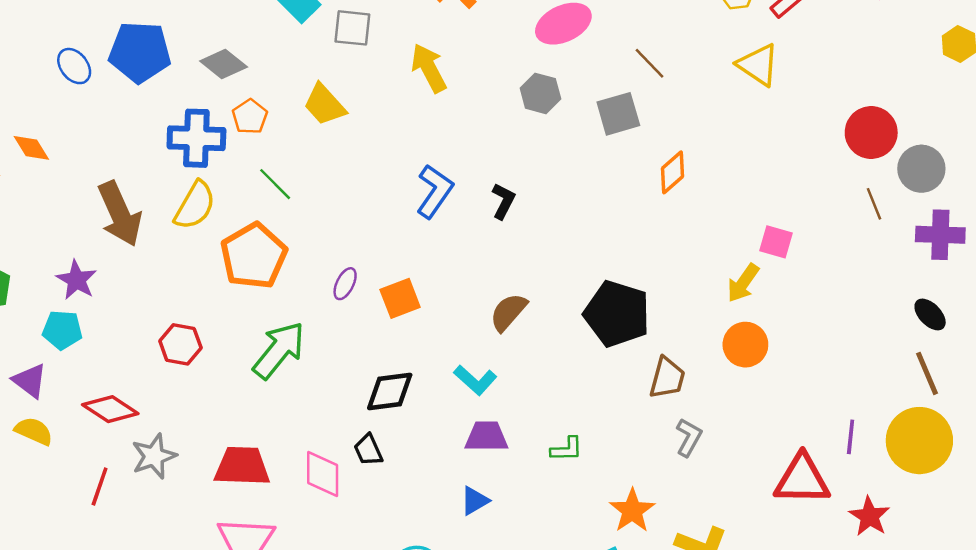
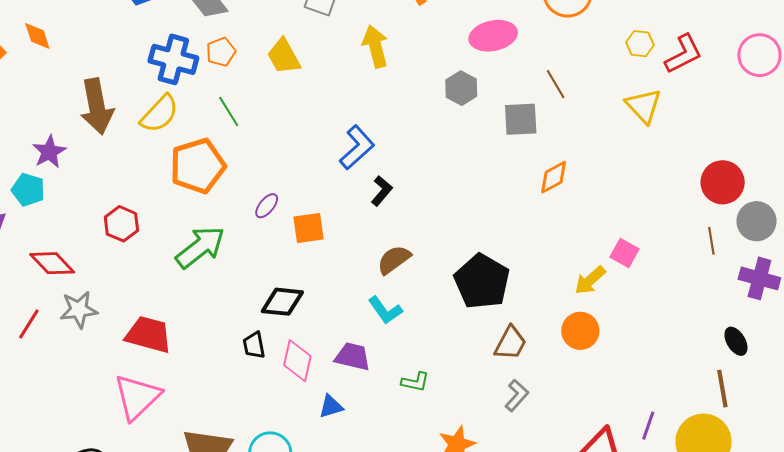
black L-shape: (503, 201) -> (382, 191), moved
cyan L-shape: (475, 380) -> (385, 310), moved
pink diamond: (323, 474) -> (297, 361), moved

